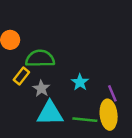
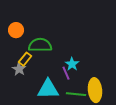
gray star: (41, 88) -> (19, 69), moved
purple line: (112, 93) -> (66, 73), moved

